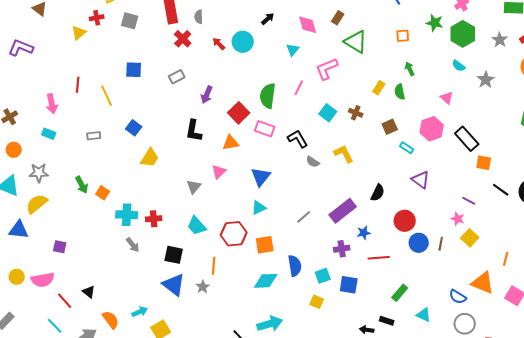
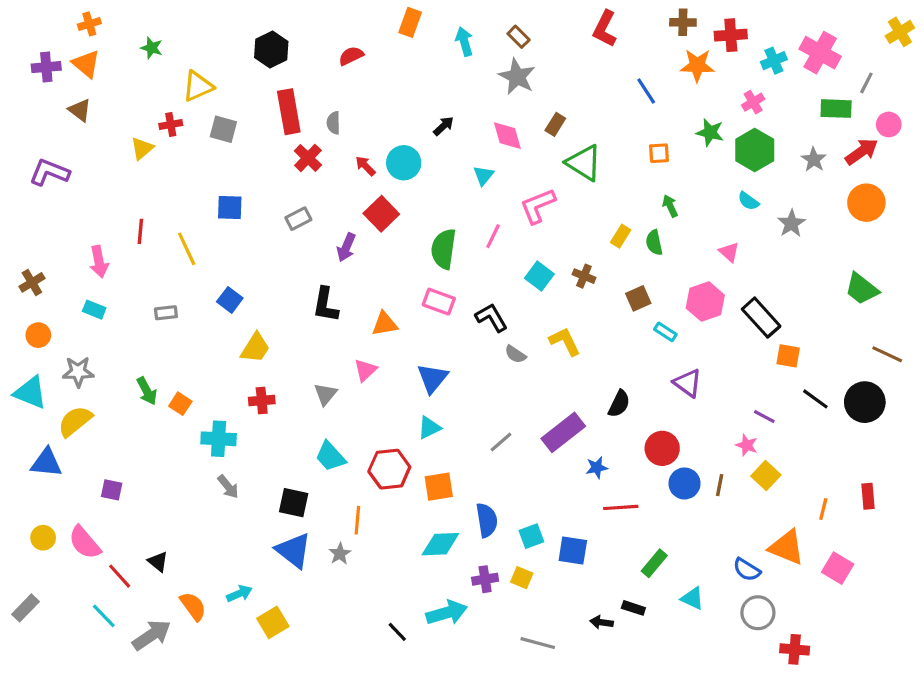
red square: (239, 113) -> (381, 214), moved
red cross: (154, 219) -> (262, 400), moved
purple cross: (342, 249) -> (485, 579), moved
pink semicircle: (43, 280) -> (85, 543), turned 60

